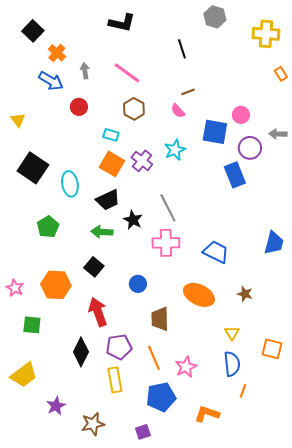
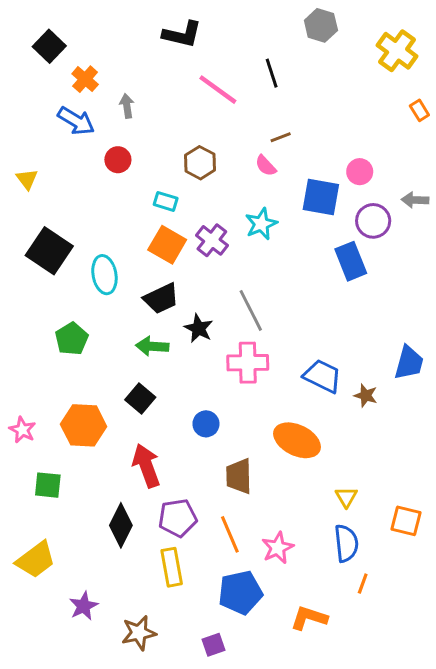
yellow cross: (266, 34) -> (397, 51), turned 32
pink line: (127, 73) -> (218, 90), moved
brown star: (245, 294) -> (366, 396), moved

